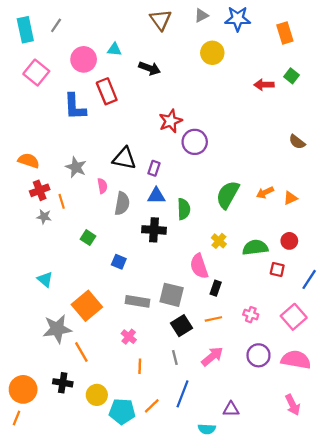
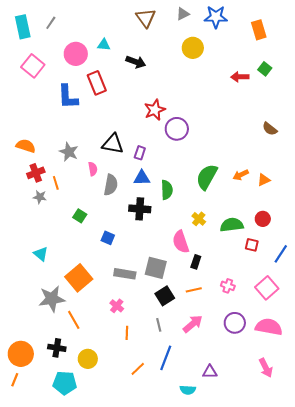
cyan pentagon: (122, 411) -> (65, 383), moved

